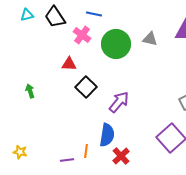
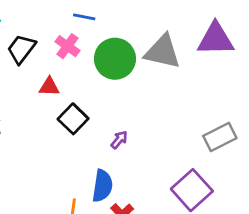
black trapezoid: (55, 17) -> (21, 49), moved, turned 70
gray triangle: (150, 39) -> (162, 52), size x1.8
purple arrow: (119, 102) -> (119, 140), size x0.6

